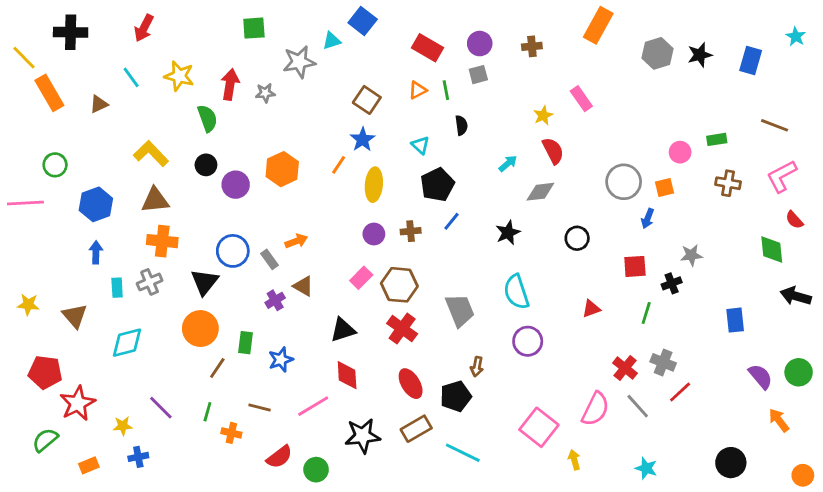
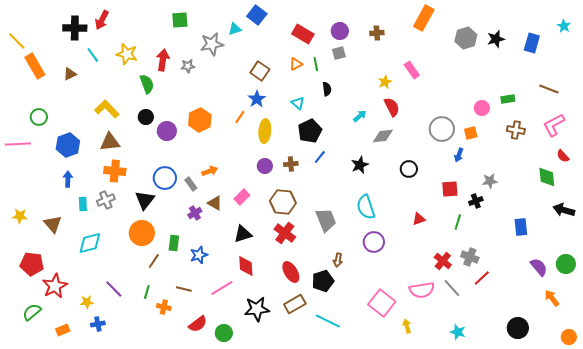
black cross: (71, 32) -> (75, 28), moved
pink rectangle: (361, 278) -> (242, 197), moved
pink semicircle: (595, 409) -> (422, 290), turned 55

